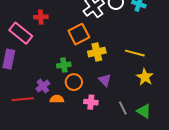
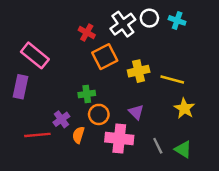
red cross: (41, 17) -> (87, 33), moved, turned 32
yellow cross: (97, 52) -> (139, 71), moved
orange semicircle: (57, 99) -> (78, 135), turned -72
pink cross: (91, 102) -> (119, 139), size x1.6

